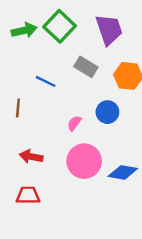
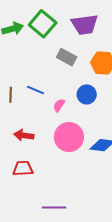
purple trapezoid: (109, 30) -> (85, 25), turned 104
blue line: (46, 81) -> (36, 90), moved

